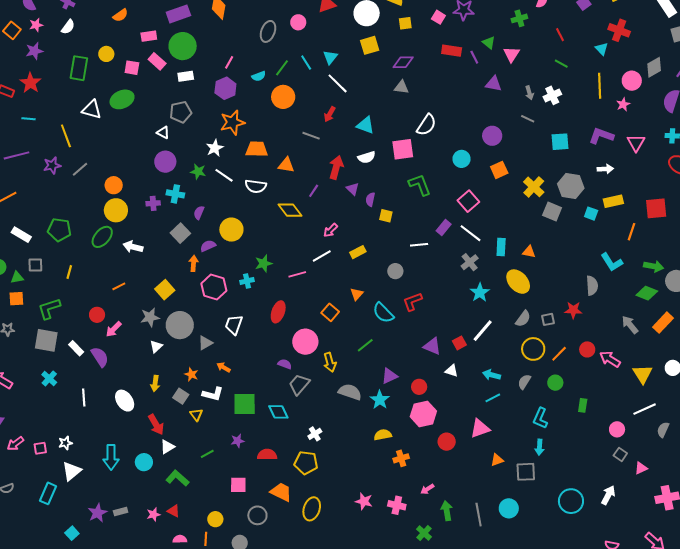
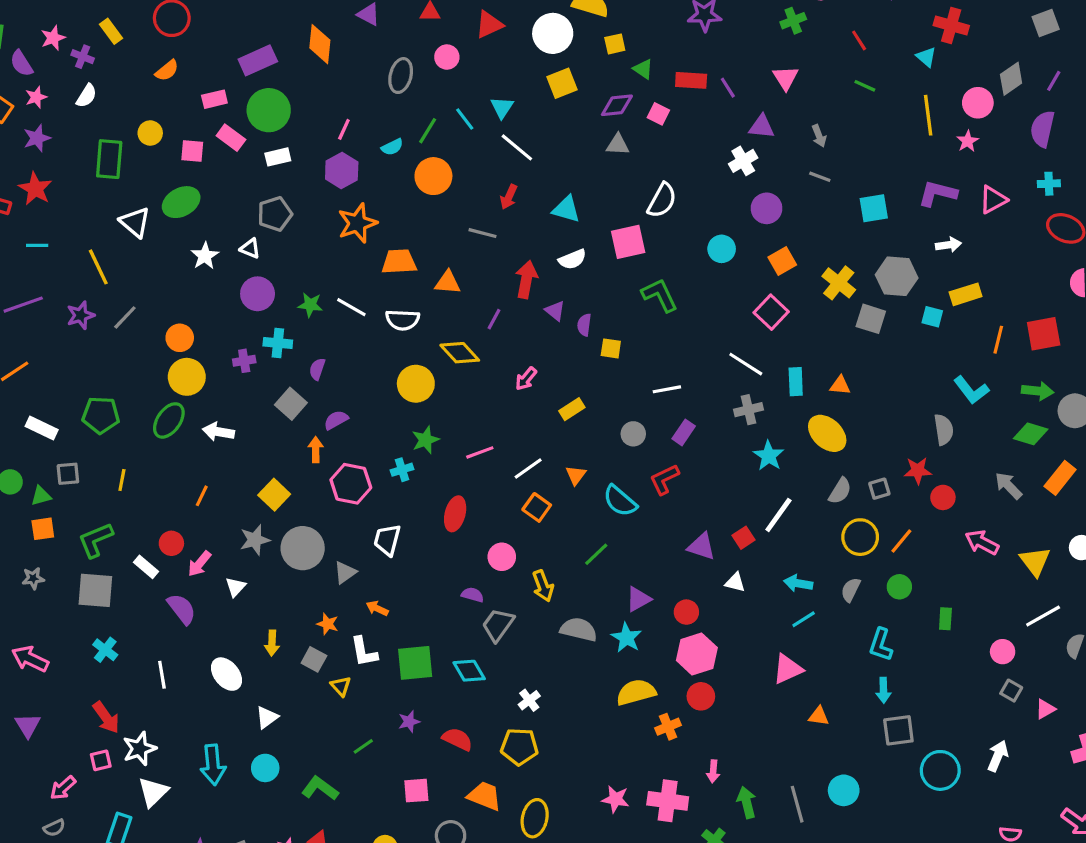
pink square: (438, 17) -> (658, 114), moved
green triangle: (489, 43) -> (643, 69), moved
white cross: (552, 95) -> (743, 161), moved
white triangle: (92, 110) -> (135, 222), turned 30
pink triangle: (636, 143) -> (993, 200), turned 36
white star: (215, 148) -> (205, 256), moved
pink square: (468, 201) -> (771, 312), moved
red square: (656, 208) -> (1044, 334), moved
purple rectangle: (444, 227) -> (684, 432), moved
yellow circle: (231, 230) -> (416, 384), moved
white line: (322, 256) -> (528, 468), moved
gray cross: (470, 262) -> (749, 410), turned 30
orange line: (119, 286) -> (202, 496), turned -32
pink circle: (305, 342) -> (502, 557), size x0.7
white triangle: (156, 346) -> (236, 587), moved
white rectangle: (76, 348) -> (146, 567), moved
red circle: (587, 349) -> (943, 497), moved
white L-shape: (213, 394) -> (364, 652), turned 70
red arrow: (156, 424) -> (106, 717), moved
yellow semicircle: (383, 435) -> (636, 692), size x1.4
red circle: (447, 442) -> (701, 696), moved
white star: (65, 443) -> (139, 749), size x1.5
pink arrow: (15, 444) -> (63, 788), moved
white triangle: (167, 447) -> (267, 717), moved
red semicircle: (267, 455) -> (457, 739), turned 30
orange triangle: (497, 460) -> (819, 716), turned 32
gray square: (526, 472) -> (898, 730), moved
pink arrow: (427, 489) -> (713, 771), turned -48
pink cross: (397, 505) -> (668, 801), size x1.4

